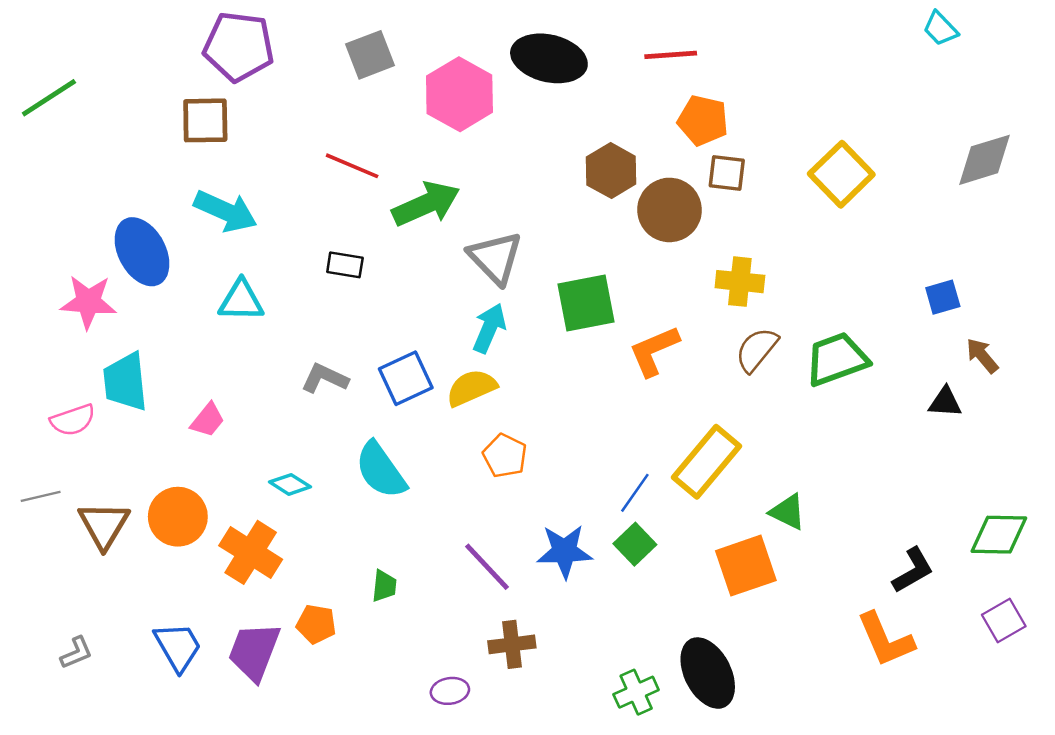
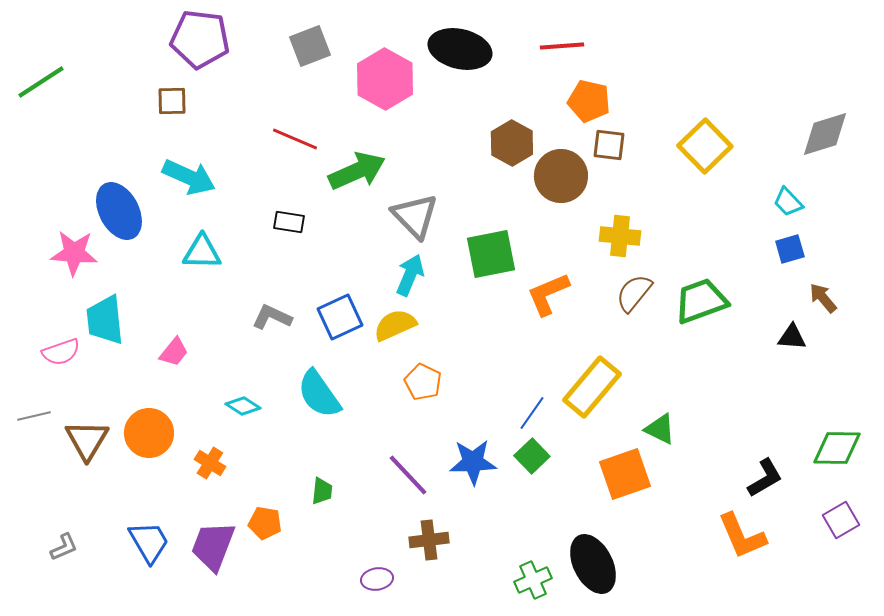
cyan trapezoid: (940, 29) -> (788, 202), moved
brown square: (205, 120) -> (172, 101), size x0.7
orange cross: (251, 552) -> (210, 463), size x0.6

